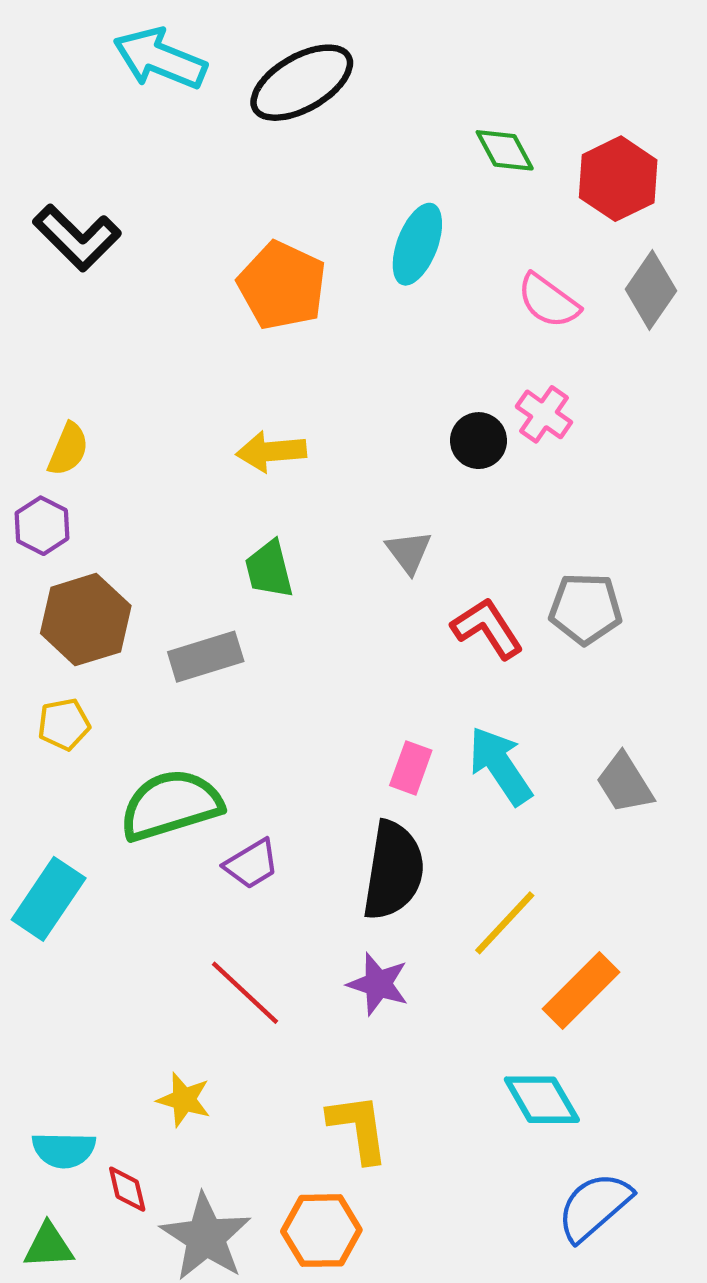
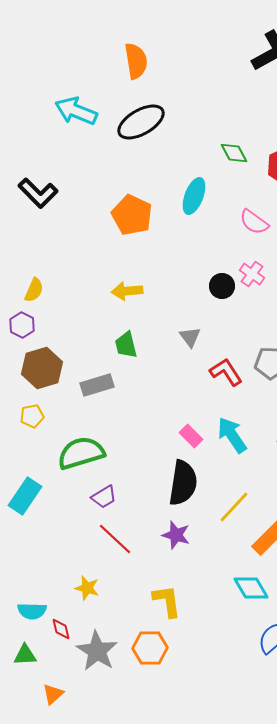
pink rectangle: (411, 768) -> (191, 436), turned -65
purple trapezoid: (252, 864) -> (104, 497), moved

